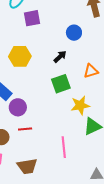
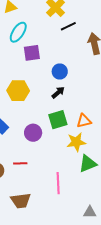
blue circle: (74, 33) -> (60, 71), moved
orange triangle: (91, 71) -> (84, 121), moved
purple circle: (18, 107) -> (33, 133), moved

